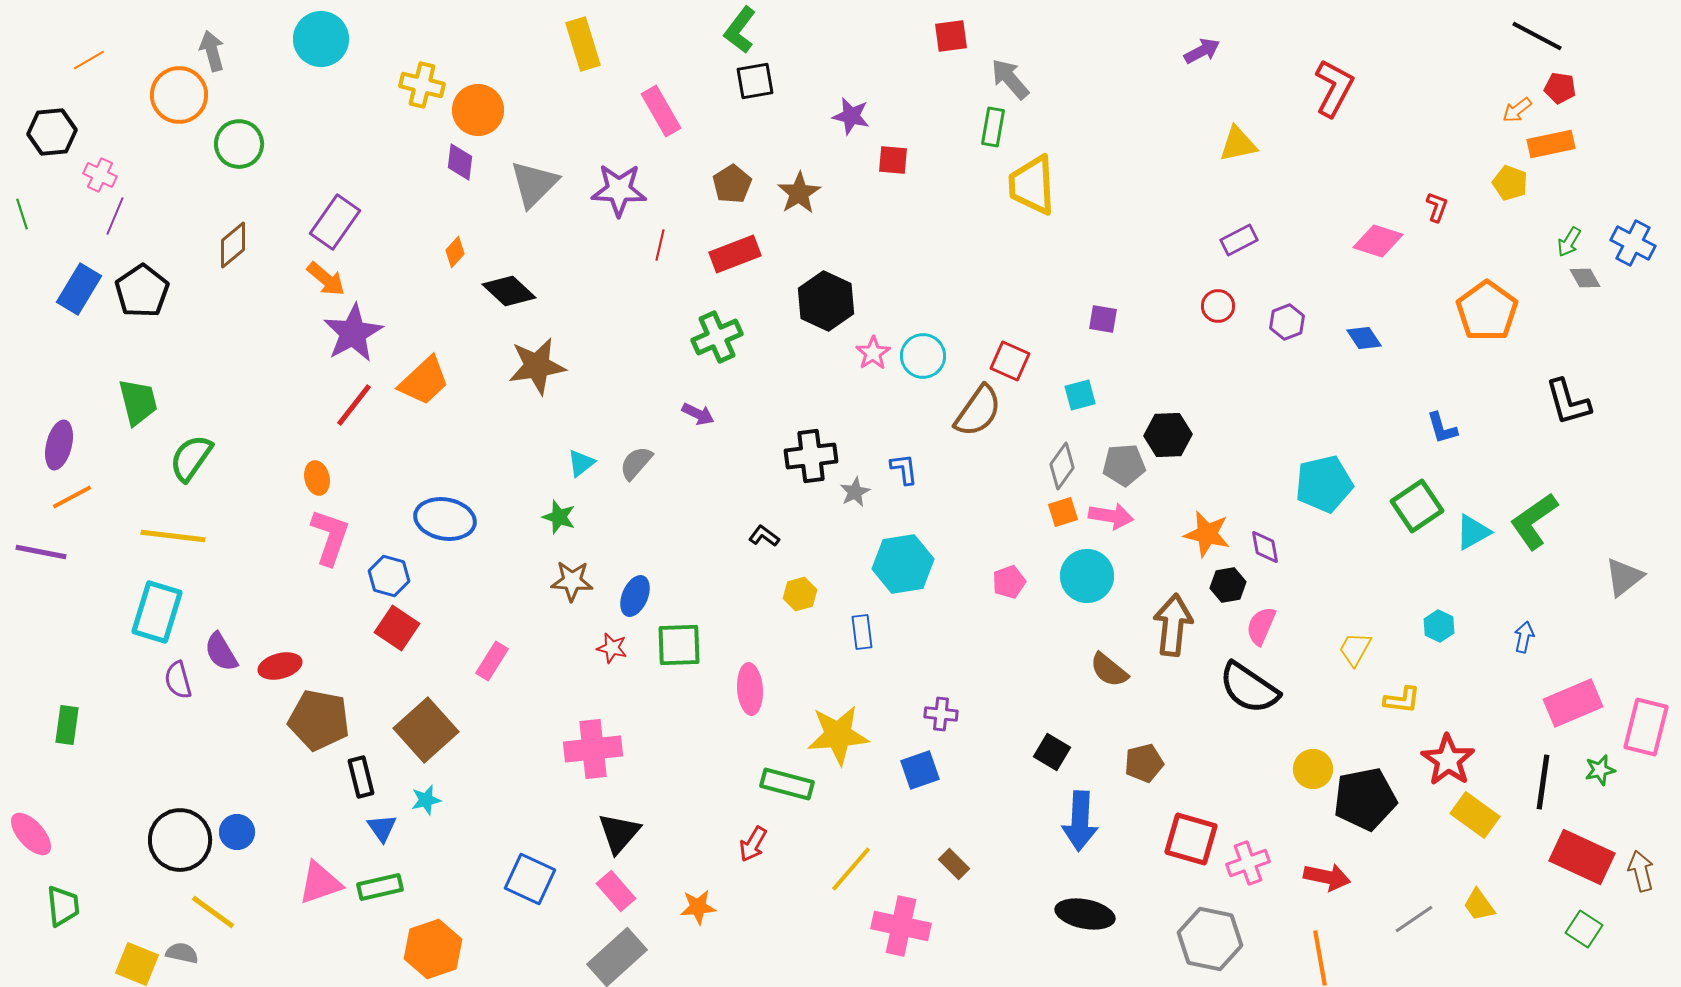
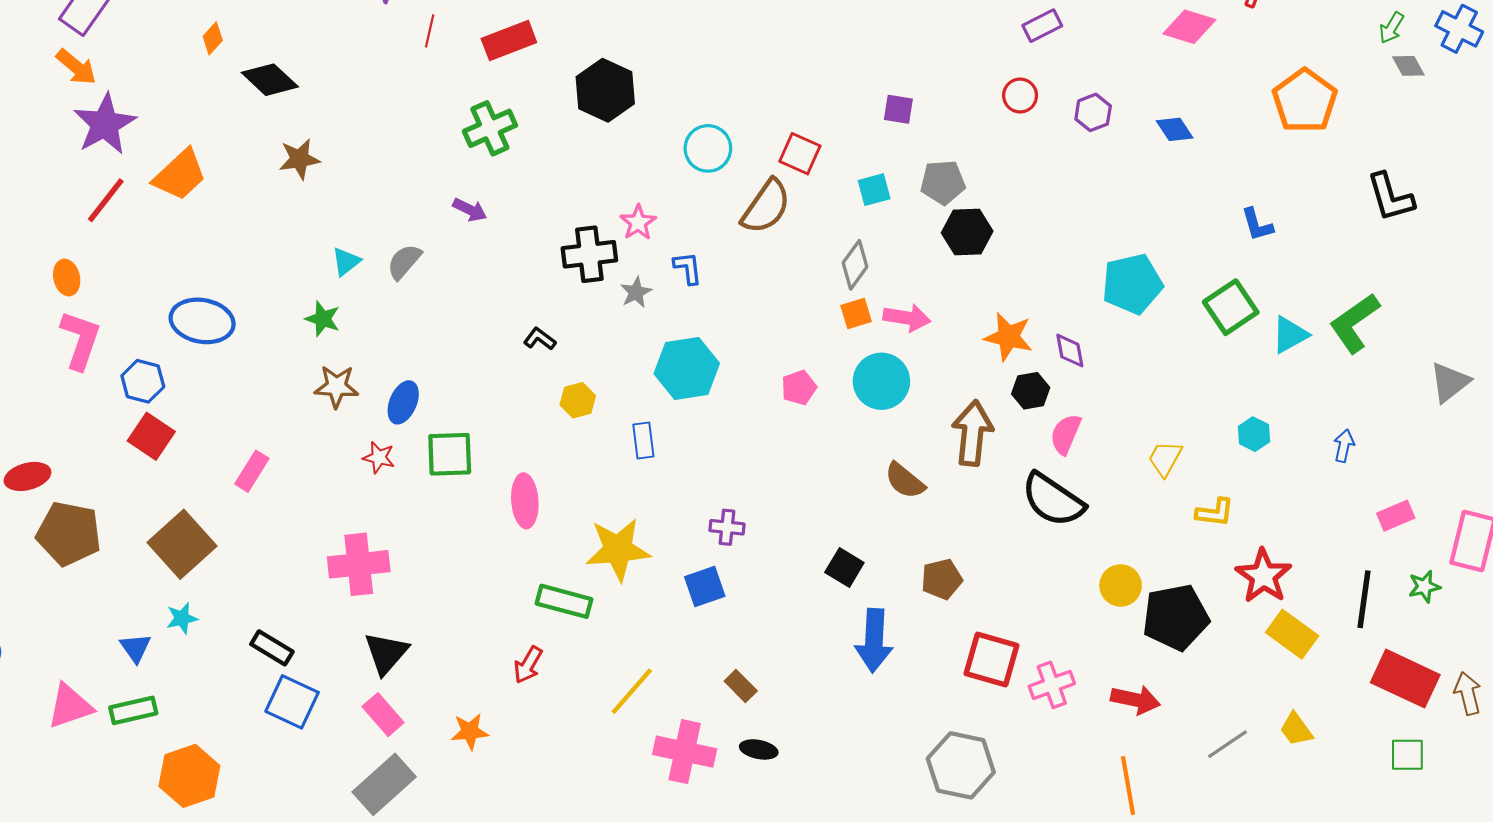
pink star: (873, 353) -> (638, 222), moved
brown star: (537, 366) -> (299, 159), size x0.7
gray pentagon: (1124, 465) -> (943, 182), moved
pink rectangle: (1573, 703) -> (1396, 516), size x0.6
black rectangle: (361, 777) -> (272, 648), moved, turned -45
black ellipse: (1085, 914) -> (759, 749), moved, size x0.6
green square: (1584, 929) -> (1407, 755), turned -33
gray hexagon: (1210, 939) -> (961, 765), moved

